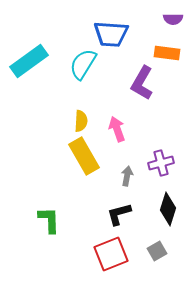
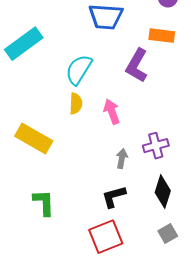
cyan semicircle: (83, 64) -> (79, 70), moved
yellow rectangle: (84, 156) -> (34, 139), moved, turned -30
gray square: (157, 251) -> (168, 234), moved

